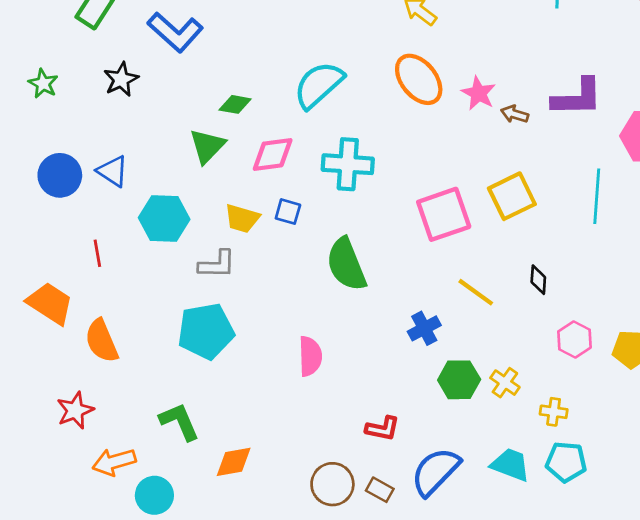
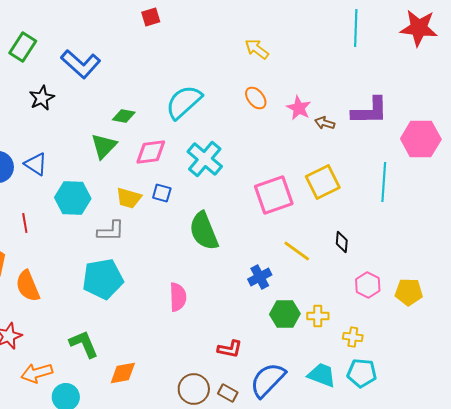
orange ellipse: (419, 79) -> (256, 98), size x0.6
cyan cross: (348, 164) -> (205, 159), turned 36
yellow cross: (505, 383) -> (318, 316), turned -35

